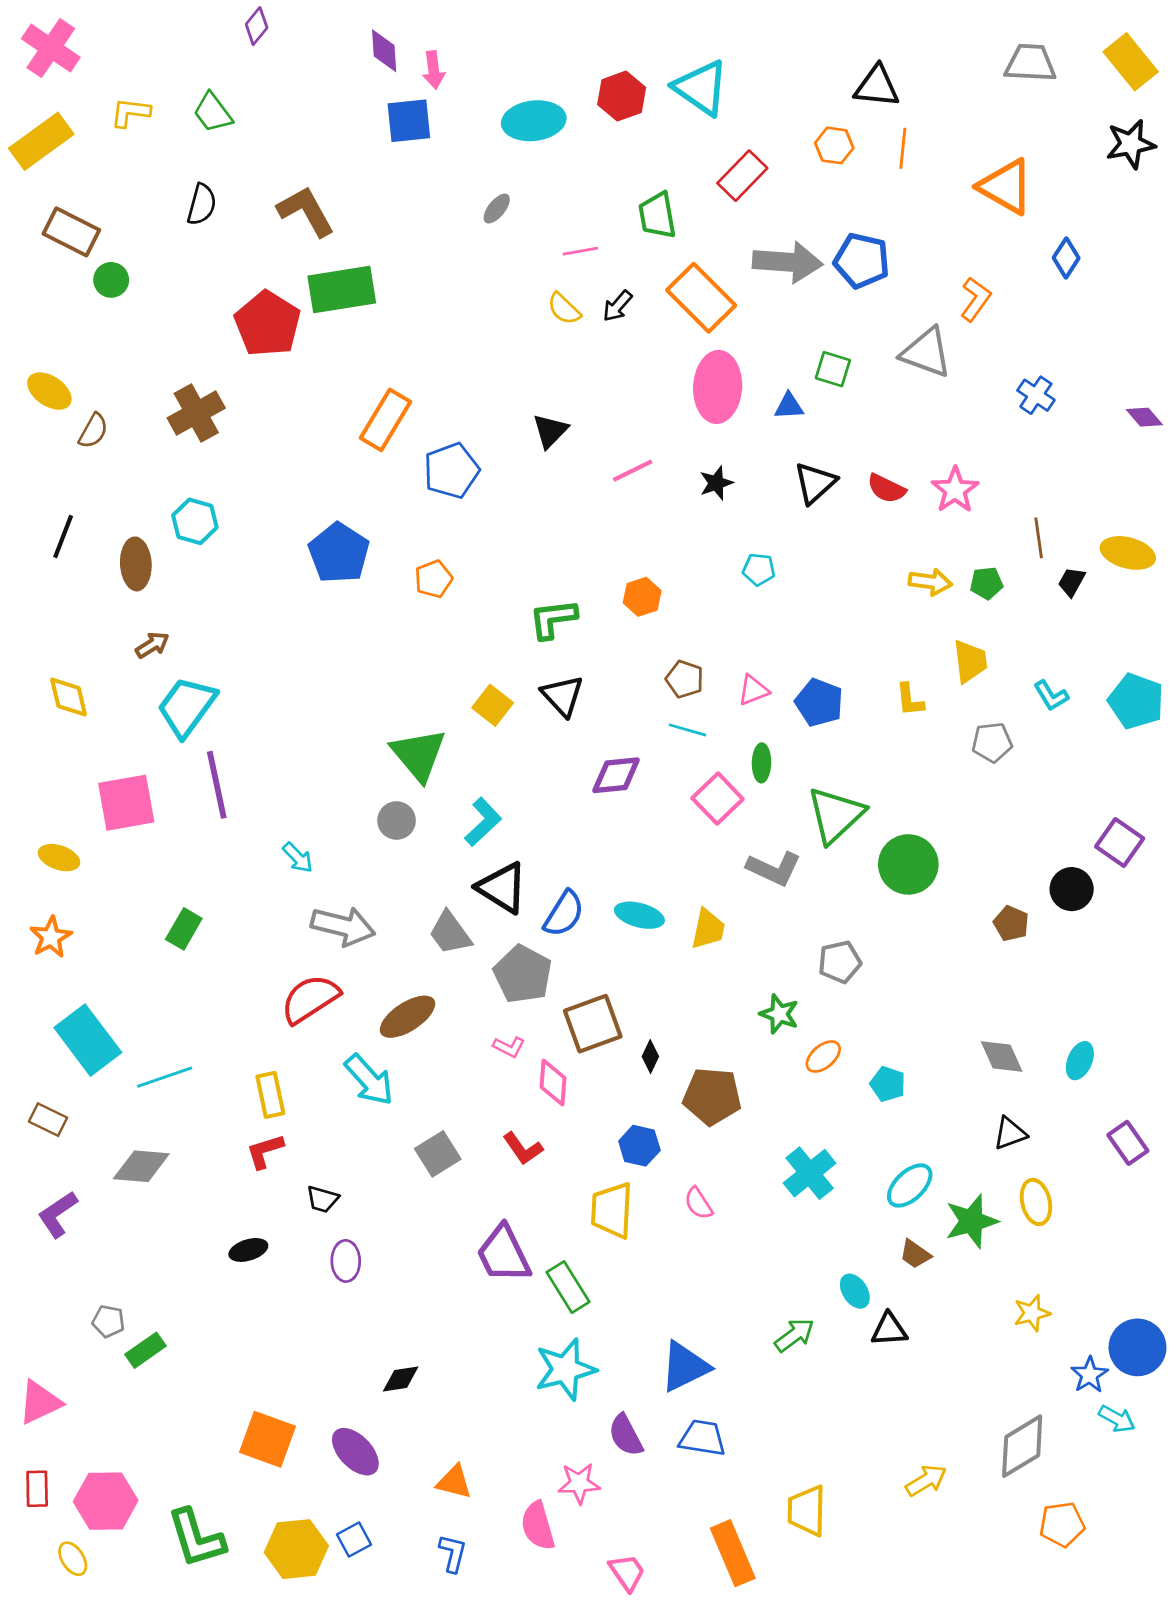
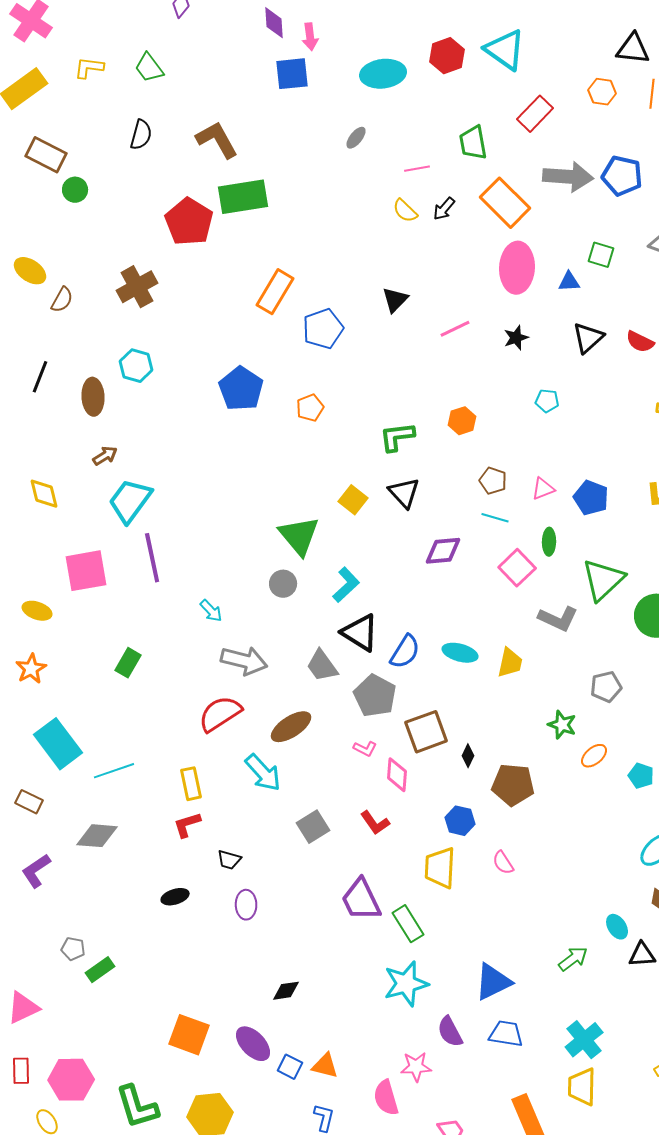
cyan cross: (810, 1173) -> (584, 1040), moved
blue square: (354, 1539) -> (290, 1067), moved, turned -35

